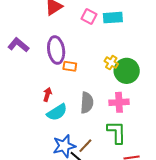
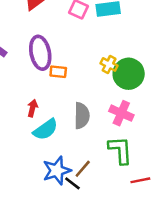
pink cross: (119, 102) -> (121, 113), turned 30

